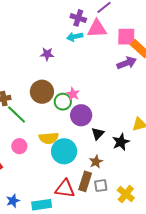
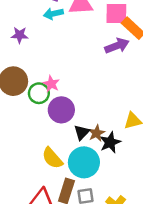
yellow semicircle: (49, 138) -> (52, 158), moved, turned 54
cyan circle: (64, 151) -> (84, 162), moved
brown star: (96, 162) -> (97, 133), moved

